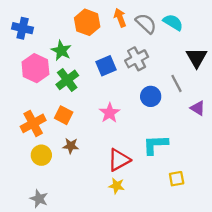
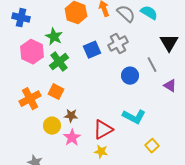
pink star: (110, 113) -> (72, 138), moved
cyan L-shape: (155, 145) -> (134, 117), turned -150
brown star: (71, 146) -> (71, 116), moved
yellow circle: (41, 155) -> (52, 126), moved
yellow square: (177, 179) -> (152, 146), turned -32

